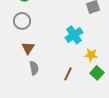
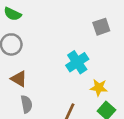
brown triangle: (28, 48) -> (19, 79), turned -32

